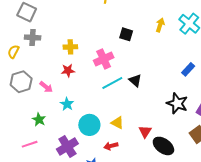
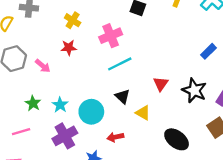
yellow cross: (70, 47) -> (73, 20), turned 32
black triangle: (135, 80) -> (122, 96), moved
cyan star: (67, 104) -> (60, 105), moved
yellow triangle: (117, 123) -> (143, 113), moved
red triangle: (145, 132) -> (161, 84), moved

